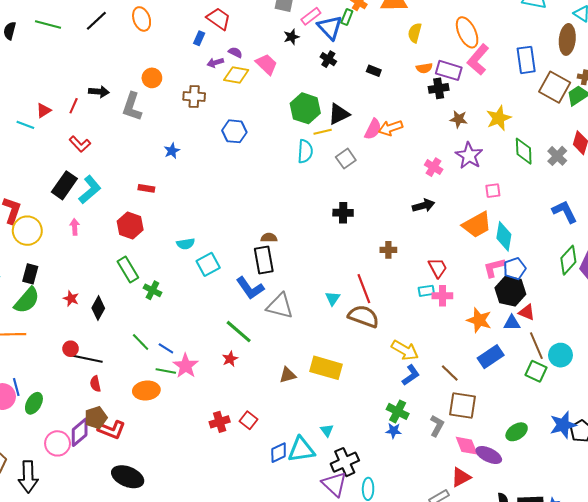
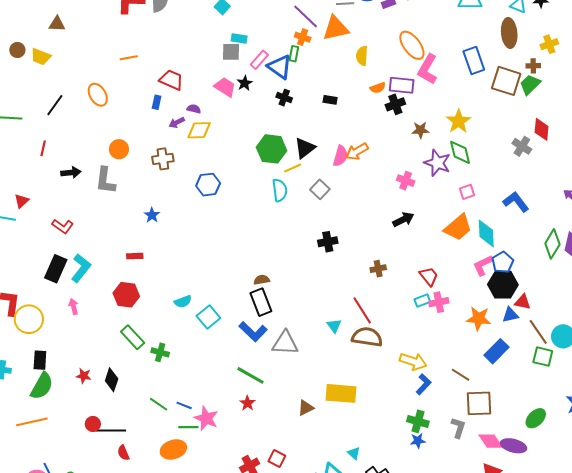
pink trapezoid: (266, 64) -> (225, 87), moved
red line: (74, 106) -> (43, 148), moved
green diamond: (524, 151) -> (460, 152), moved
blue L-shape: (565, 212) -> (516, 202), moved

